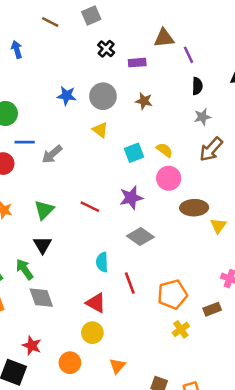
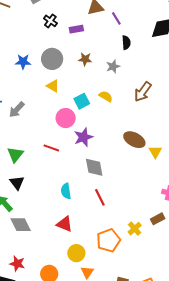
gray star: (202, 117) -> (113, 66), moved
pink circle: (169, 178) -> (66, 118), moved
brown ellipse: (194, 208) -> (134, 140), turned 35
gray diamond: (140, 236) -> (94, 167), turned 50
red line: (130, 283) -> (100, 197), moved
orange pentagon: (172, 294) -> (108, 240), moved
yellow cross: (181, 329) -> (135, 229), moved
yellow circle: (92, 333) -> (76, 253), moved

